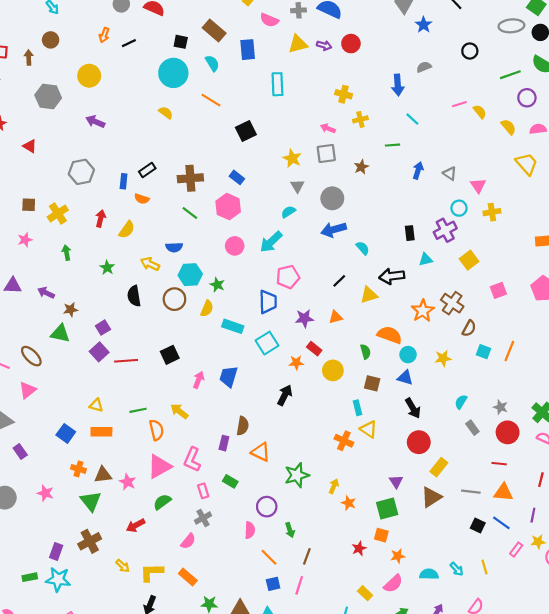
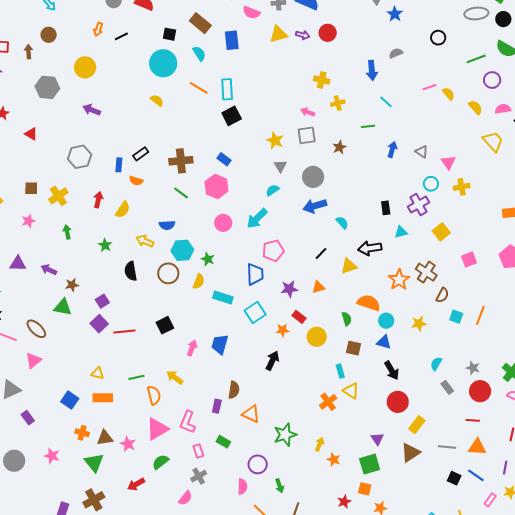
cyan rectangle: (277, 84) -> (227, 89), moved
orange cross: (344, 441) -> (328, 402), turned 30

